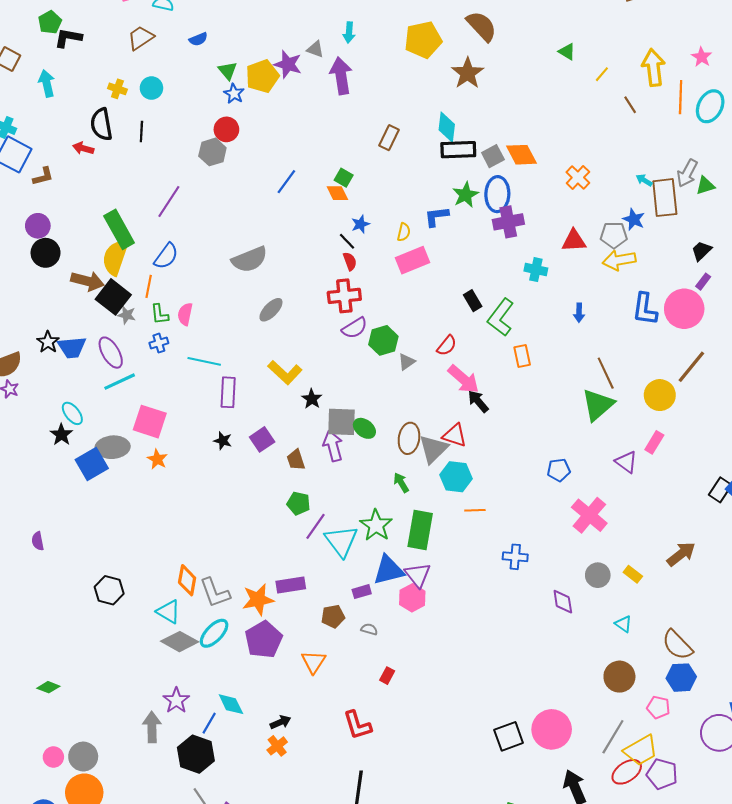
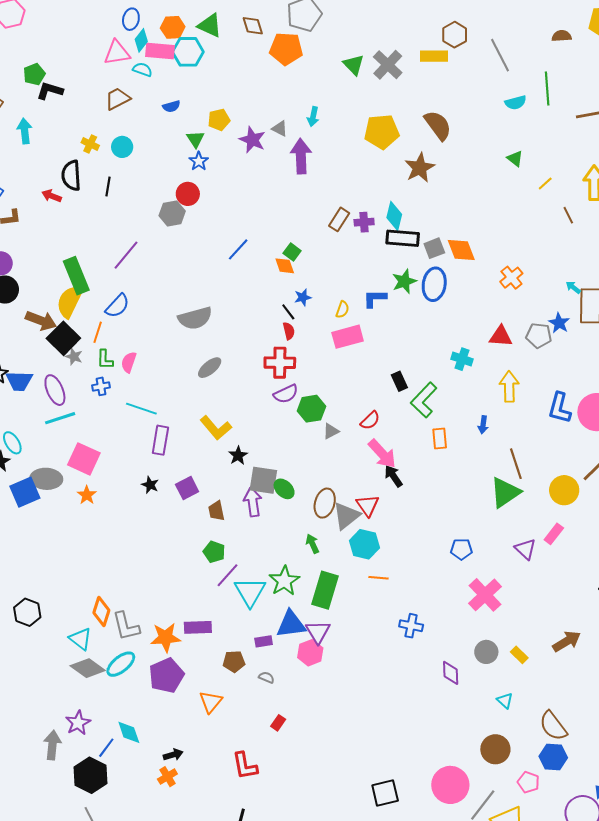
yellow pentagon: (262, 76) -> (219, 120), moved, size x0.7
purple cross: (508, 222) -> (364, 222), moved, size x0.7
yellow arrow: (619, 260) -> (509, 387), moved, turned 92
blue arrow: (579, 313) -> (483, 425), moved
red triangle: (455, 435) -> (368, 505), turned 30
pink circle: (552, 729) -> (450, 785), moved

